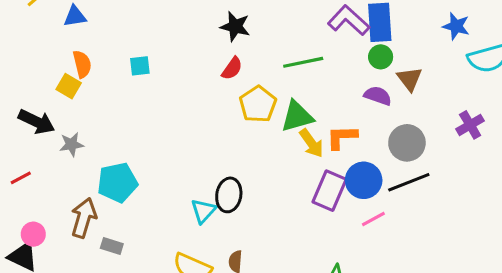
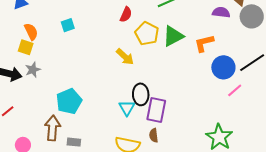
yellow arrow: (311, 143) -> (125, 57), moved
gray circle: (407, 143) -> (252, 16), moved
gray star: (72, 144) -> (33, 70), moved
purple rectangle: (330, 191) -> (156, 110), moved

